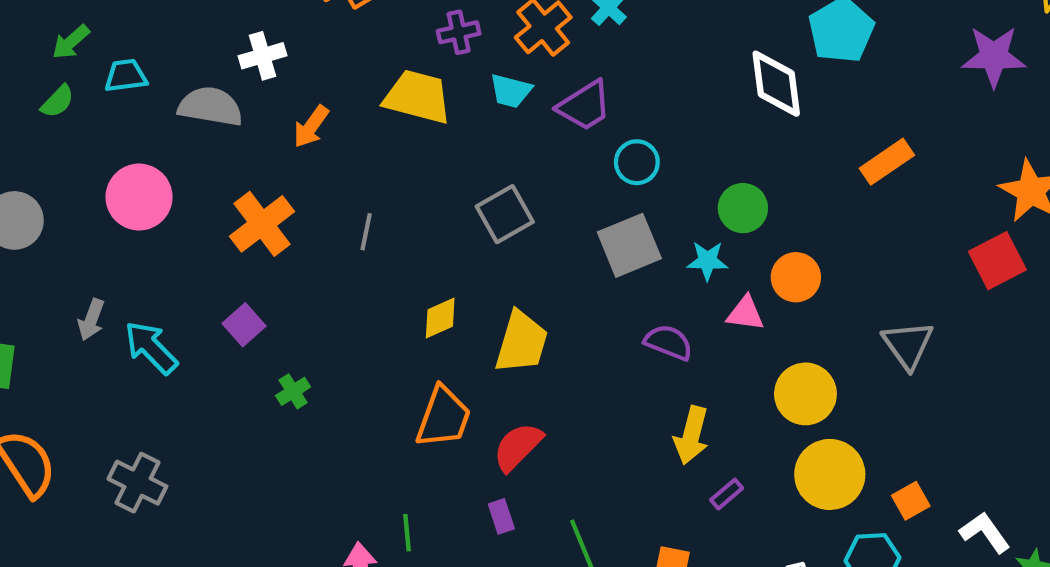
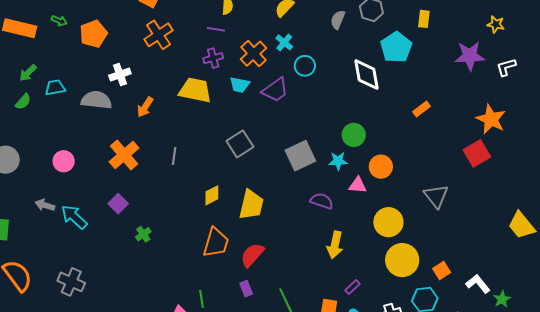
cyan circle: (637, 162) -> (305, 66), moved
orange rectangle: (887, 162) -> (421, 109), size x0.7
pink circle: (139, 197) -> (64, 161), moved, size x0.7
gray arrow: (91, 320) -> (45, 205), turned 90
purple rectangle: (727, 494) -> (352, 287), moved

